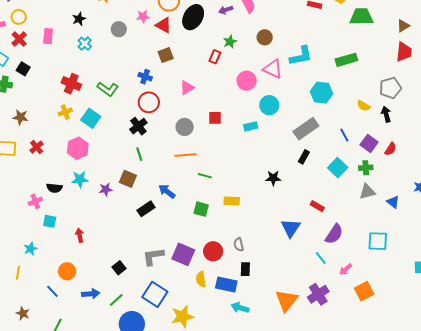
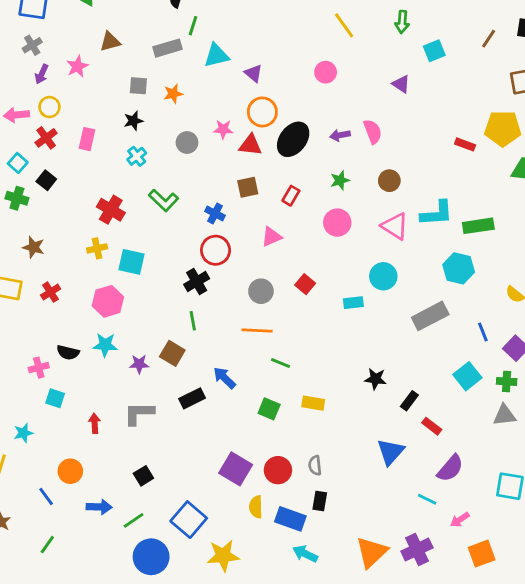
red triangle: (164, 25) -> (250, 145), turned -30
red rectangle: (215, 57) -> (291, 196), moved
green rectangle: (346, 60) -> (478, 226), moved
pink circle: (247, 81) -> (337, 223), moved
green L-shape: (108, 89) -> (164, 200), moved
cyan square: (91, 118) -> (131, 262), turned -30
red square: (215, 118) -> (305, 284), turned 32
black rectangle: (304, 157) -> (409, 401), moved
gray L-shape: (153, 256) -> (139, 413), moved
cyan line: (321, 258) -> (427, 499), turned -32

